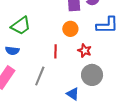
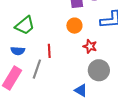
red line: (56, 51) -> (49, 51), moved
gray line: (40, 76) -> (37, 69), moved

